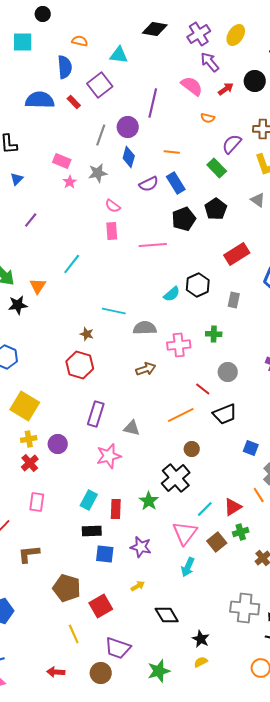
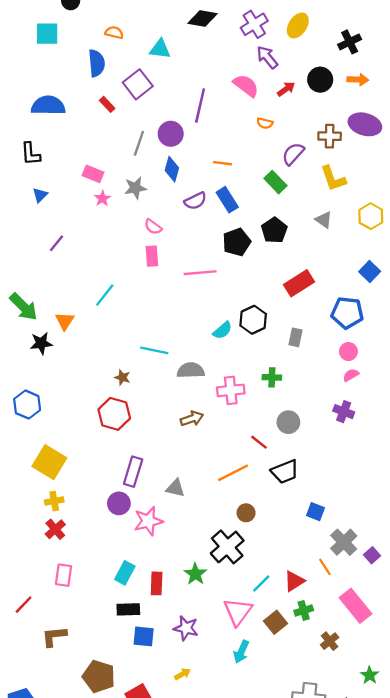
blue semicircle: (40, 100) -> (48, 106), moved
purple circle: (58, 444) -> (119, 503), moved

